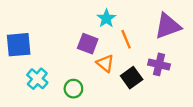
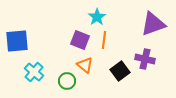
orange line: (126, 39) -> (104, 40), moved, turned 30
orange triangle: (105, 63) -> (85, 65), moved

